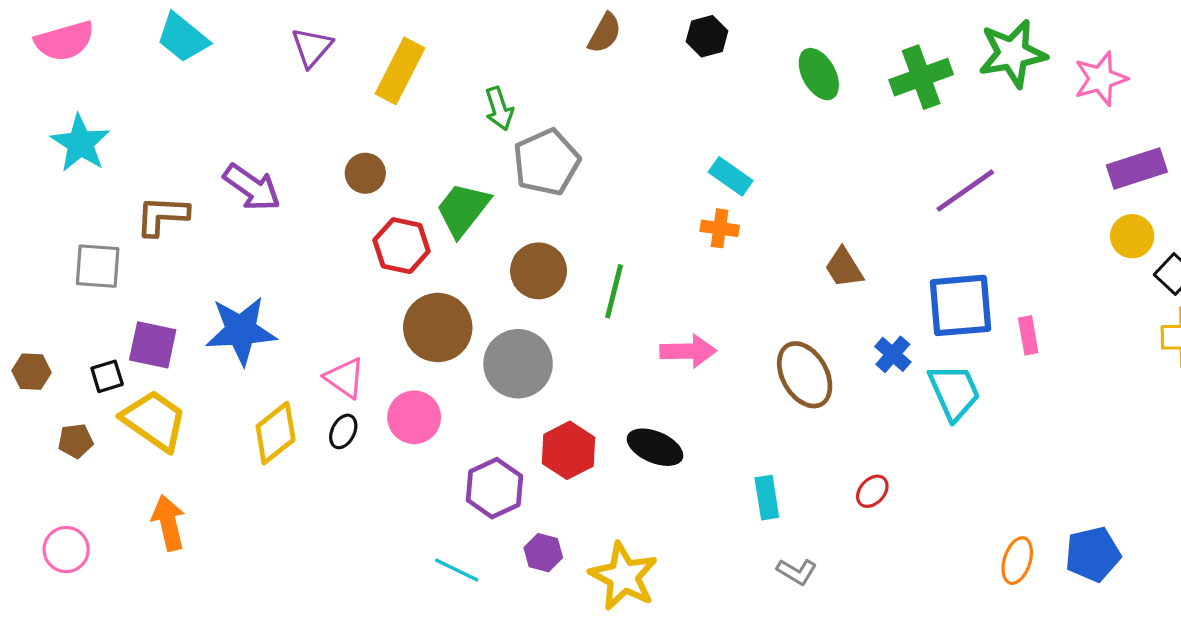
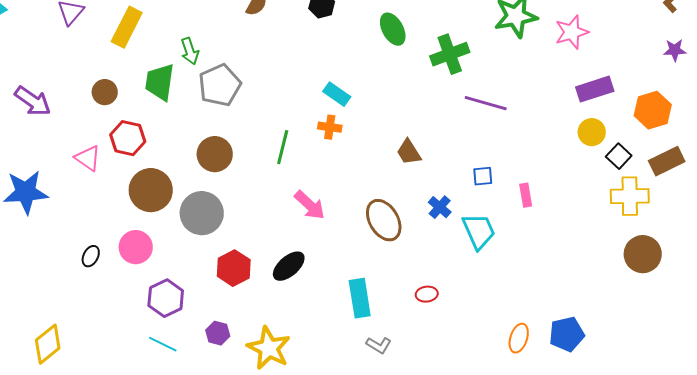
green cross: (921, 77) -> (450, 54), moved
purple line: (965, 191) -> (486, 103), turned 51
green trapezoid: (463, 209) -> (160, 82), moved, turned -30
green line: (614, 291) -> (283, 147), moved
blue square: (960, 305) -> (483, 176), size x0.5
pink arrow: (688, 351) -> (310, 205), turned 44
pink triangle: (345, 378) -> (88, 158), moved
yellow diamond: (276, 433) -> (48, 344), moved
black ellipse: (655, 447) -> (289, 266), turned -64
purple hexagon: (494, 488) -> (166, 298), moved
red ellipse: (872, 491) -> (427, 294), turned 40
cyan rectangle: (767, 498) -> (360, 298), size x1.4

